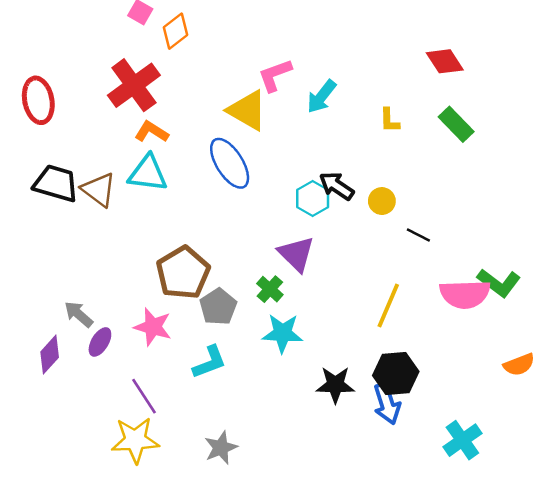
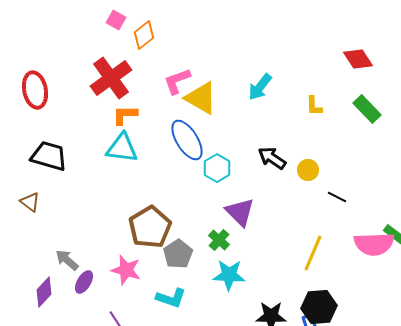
pink L-shape: (275, 75) -> (177, 81), moved
orange L-shape: (152, 132) -> (125, 115), turned -32
brown triangle: (99, 190) -> (30, 202), moved, size x0.7
cyan hexagon: (313, 198) -> (217, 168), moved
cyan L-shape: (209, 362) -> (171, 298), turned 40

